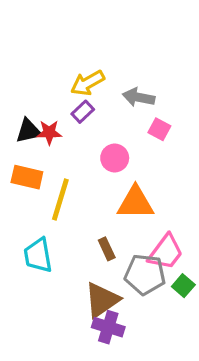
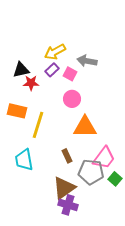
pink square: (159, 129) -> (70, 74), moved
black triangle: (28, 131) -> (21, 70), moved

